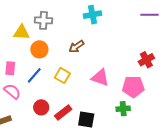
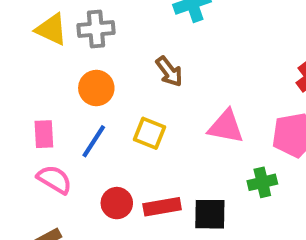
yellow triangle: (21, 32) -> (51, 29), moved, turned 30
brown arrow: (76, 47) -> (169, 72), turned -84
green cross: (123, 109) -> (262, 182), moved
red rectangle: (63, 112) -> (162, 207), turned 36

